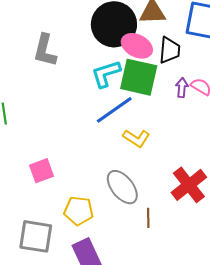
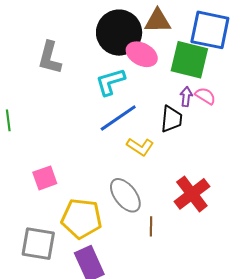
black trapezoid: (170, 50) -> (171, 119), moved
green square: (139, 77) -> (189, 60), moved
yellow pentagon: (79, 211) -> (81, 218), size x1.4

